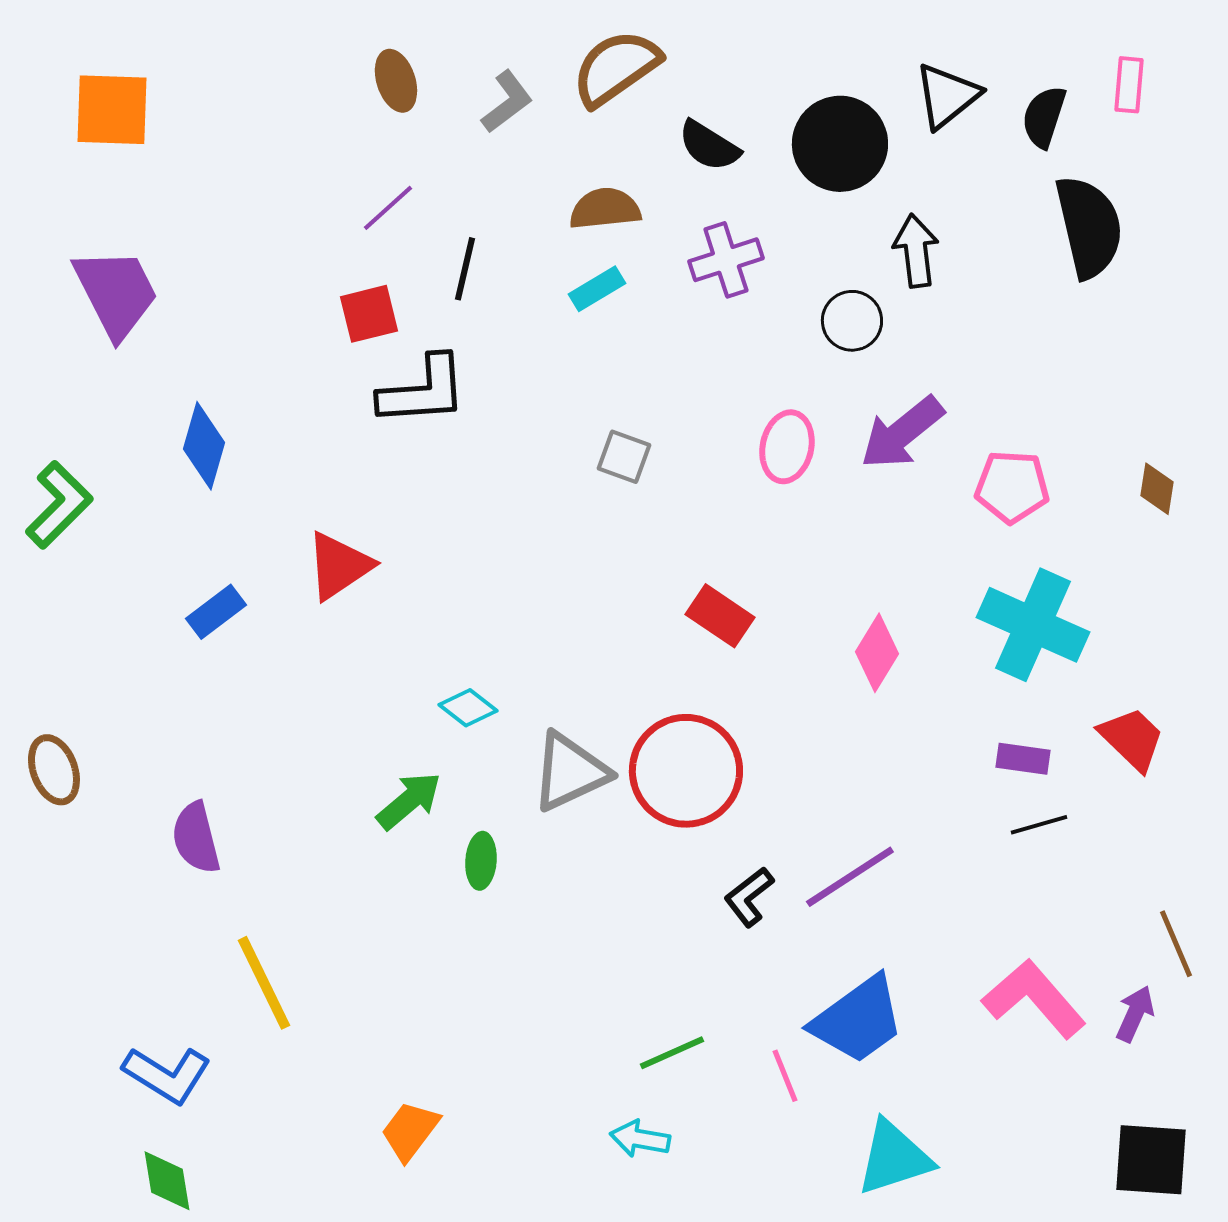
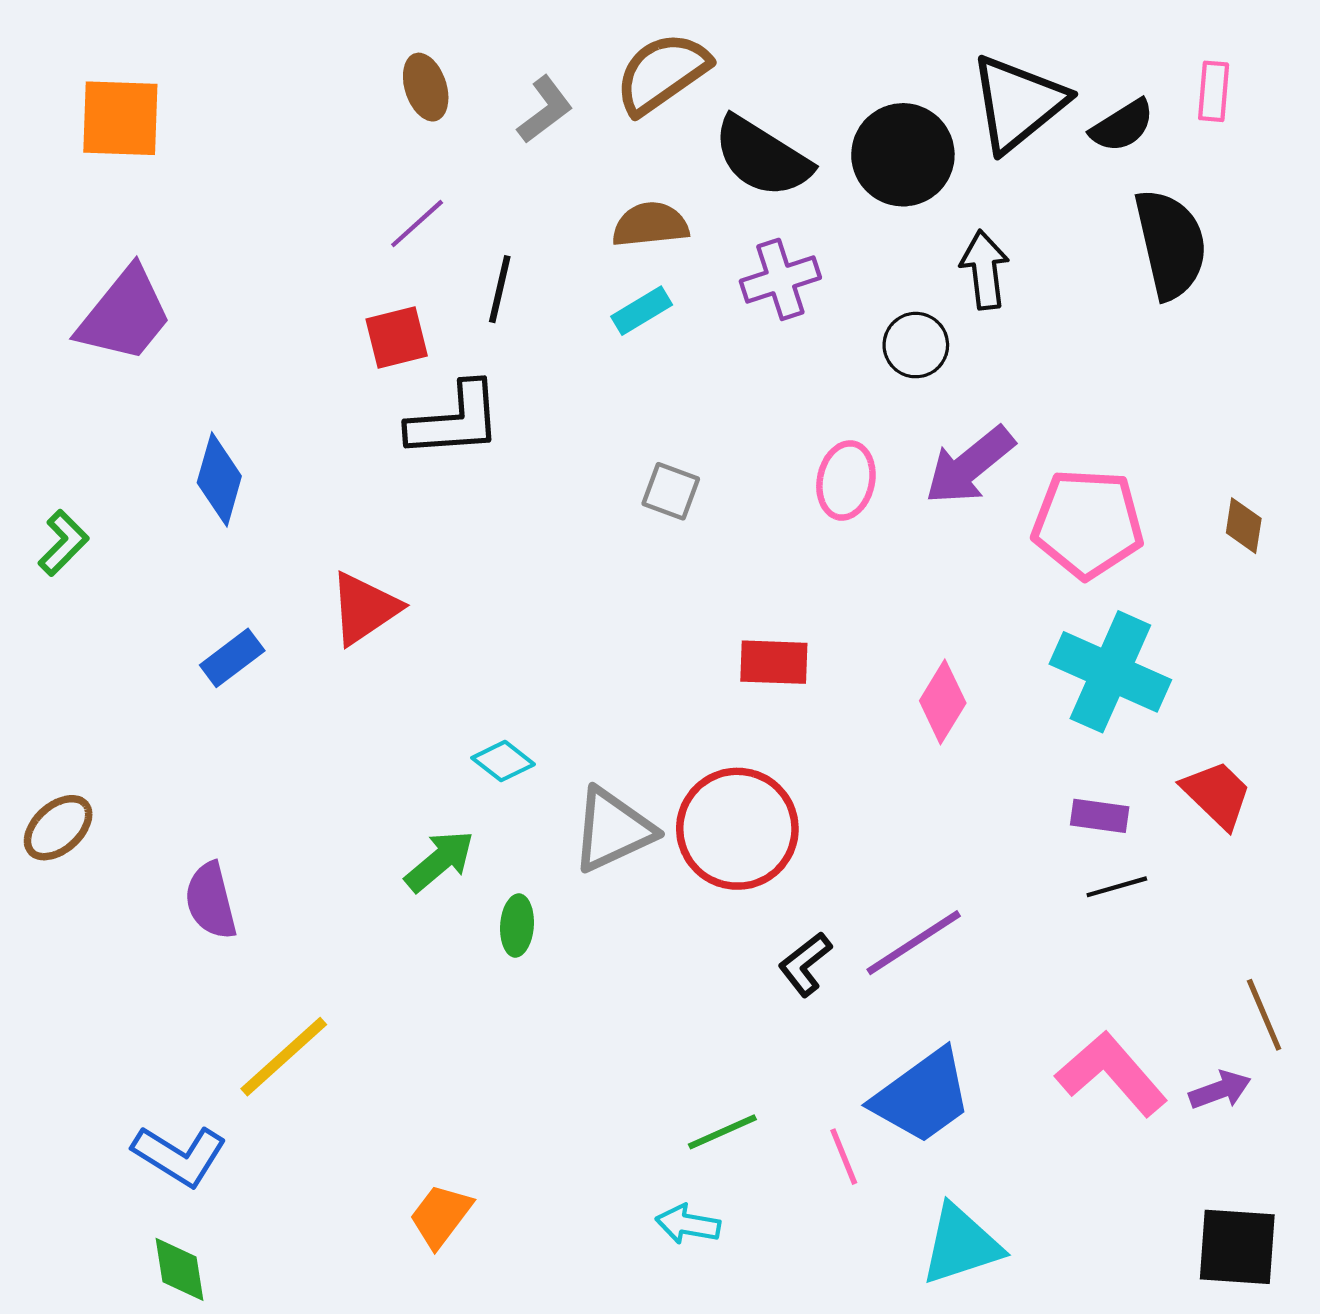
black triangle: (947, 96) -> (1018, 103), size x1.4
black semicircle: (1044, 117) -> (1122, 126), turned -140
black semicircle: (709, 146) -> (762, 157), size x1.5
purple trapezoid: (116, 293) -> (125, 315), turned 66
pink pentagon: (1012, 487) -> (1088, 523), size x1.4
green L-shape: (59, 505) -> (63, 543), size x0.7
red rectangle: (720, 616) -> (774, 662), turned -32
brown ellipse: (54, 770) -> (58, 828), turned 68
yellow line: (264, 983) -> (284, 1057), turned 74
purple arrow: (1135, 1014) -> (1220, 1090), turned 46

